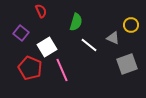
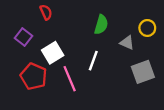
green semicircle: (76, 22) -> (101, 25), moved
white line: (89, 45) -> (93, 61), moved, turned 72

